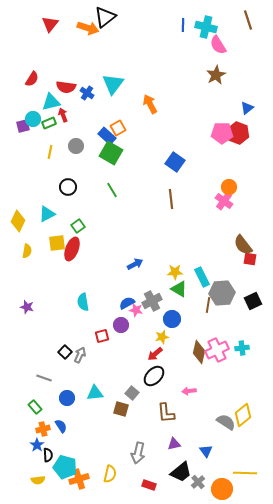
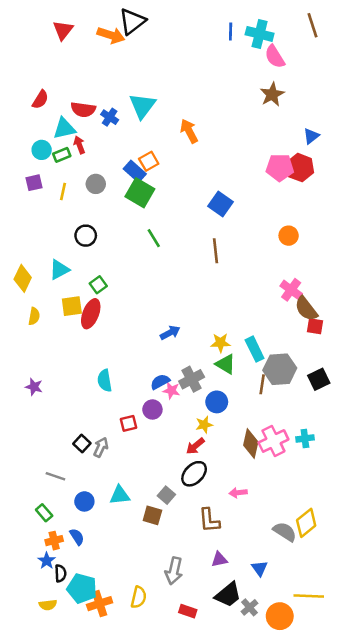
purple square: (23, 126) -> (34, 183), moved
green line: (112, 190) -> (154, 238), moved
pink cross: (224, 201) -> (291, 290), moved

